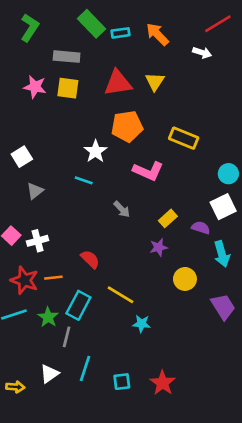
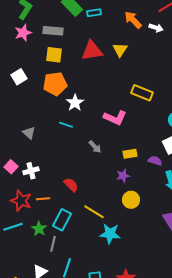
orange arrow: (157, 34) -> (133, 20), moved
pink star: (35, 87) -> (23, 33), moved, turned -30
orange pentagon: (127, 126) -> (55, 84), moved
white square: (22, 157) -> (19, 77), moved
gray triangle: (35, 191) -> (29, 133), turned -40
yellow rectangle: (168, 218) -> (130, 154), turned 32
yellow circle: (185, 279) -> (131, 200), moved
cyan star: (142, 324) -> (110, 234), size x1.5

